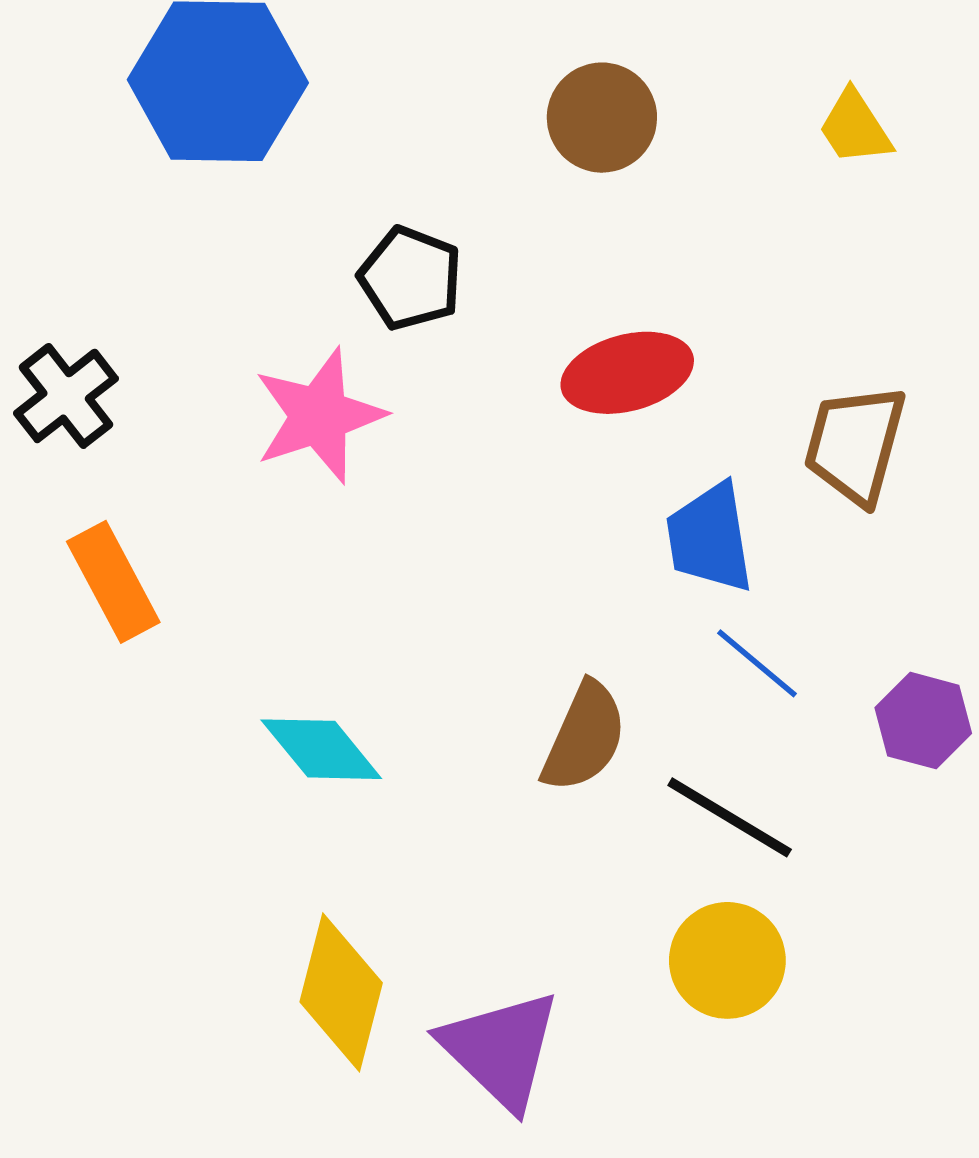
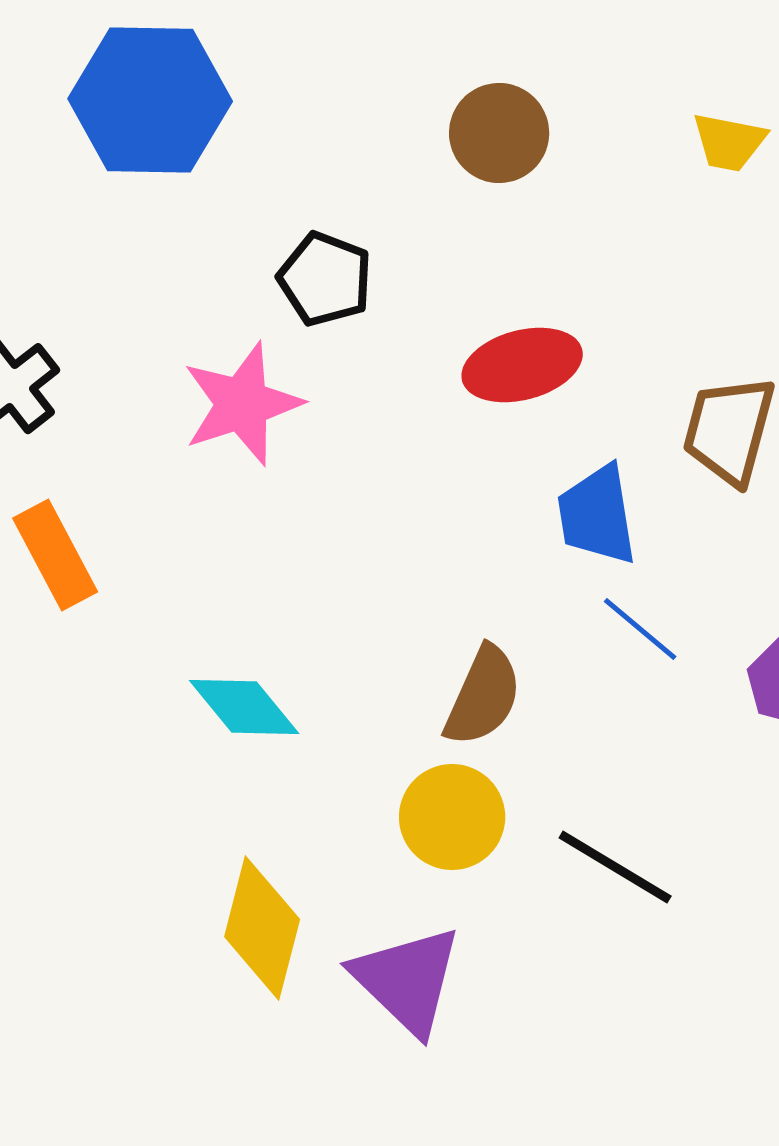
yellow trapezoid: (855, 127) -> (729, 142), turned -46
black line: (730, 817) -> (615, 867), moved
yellow circle: (727, 960) -> (452, 817), moved

